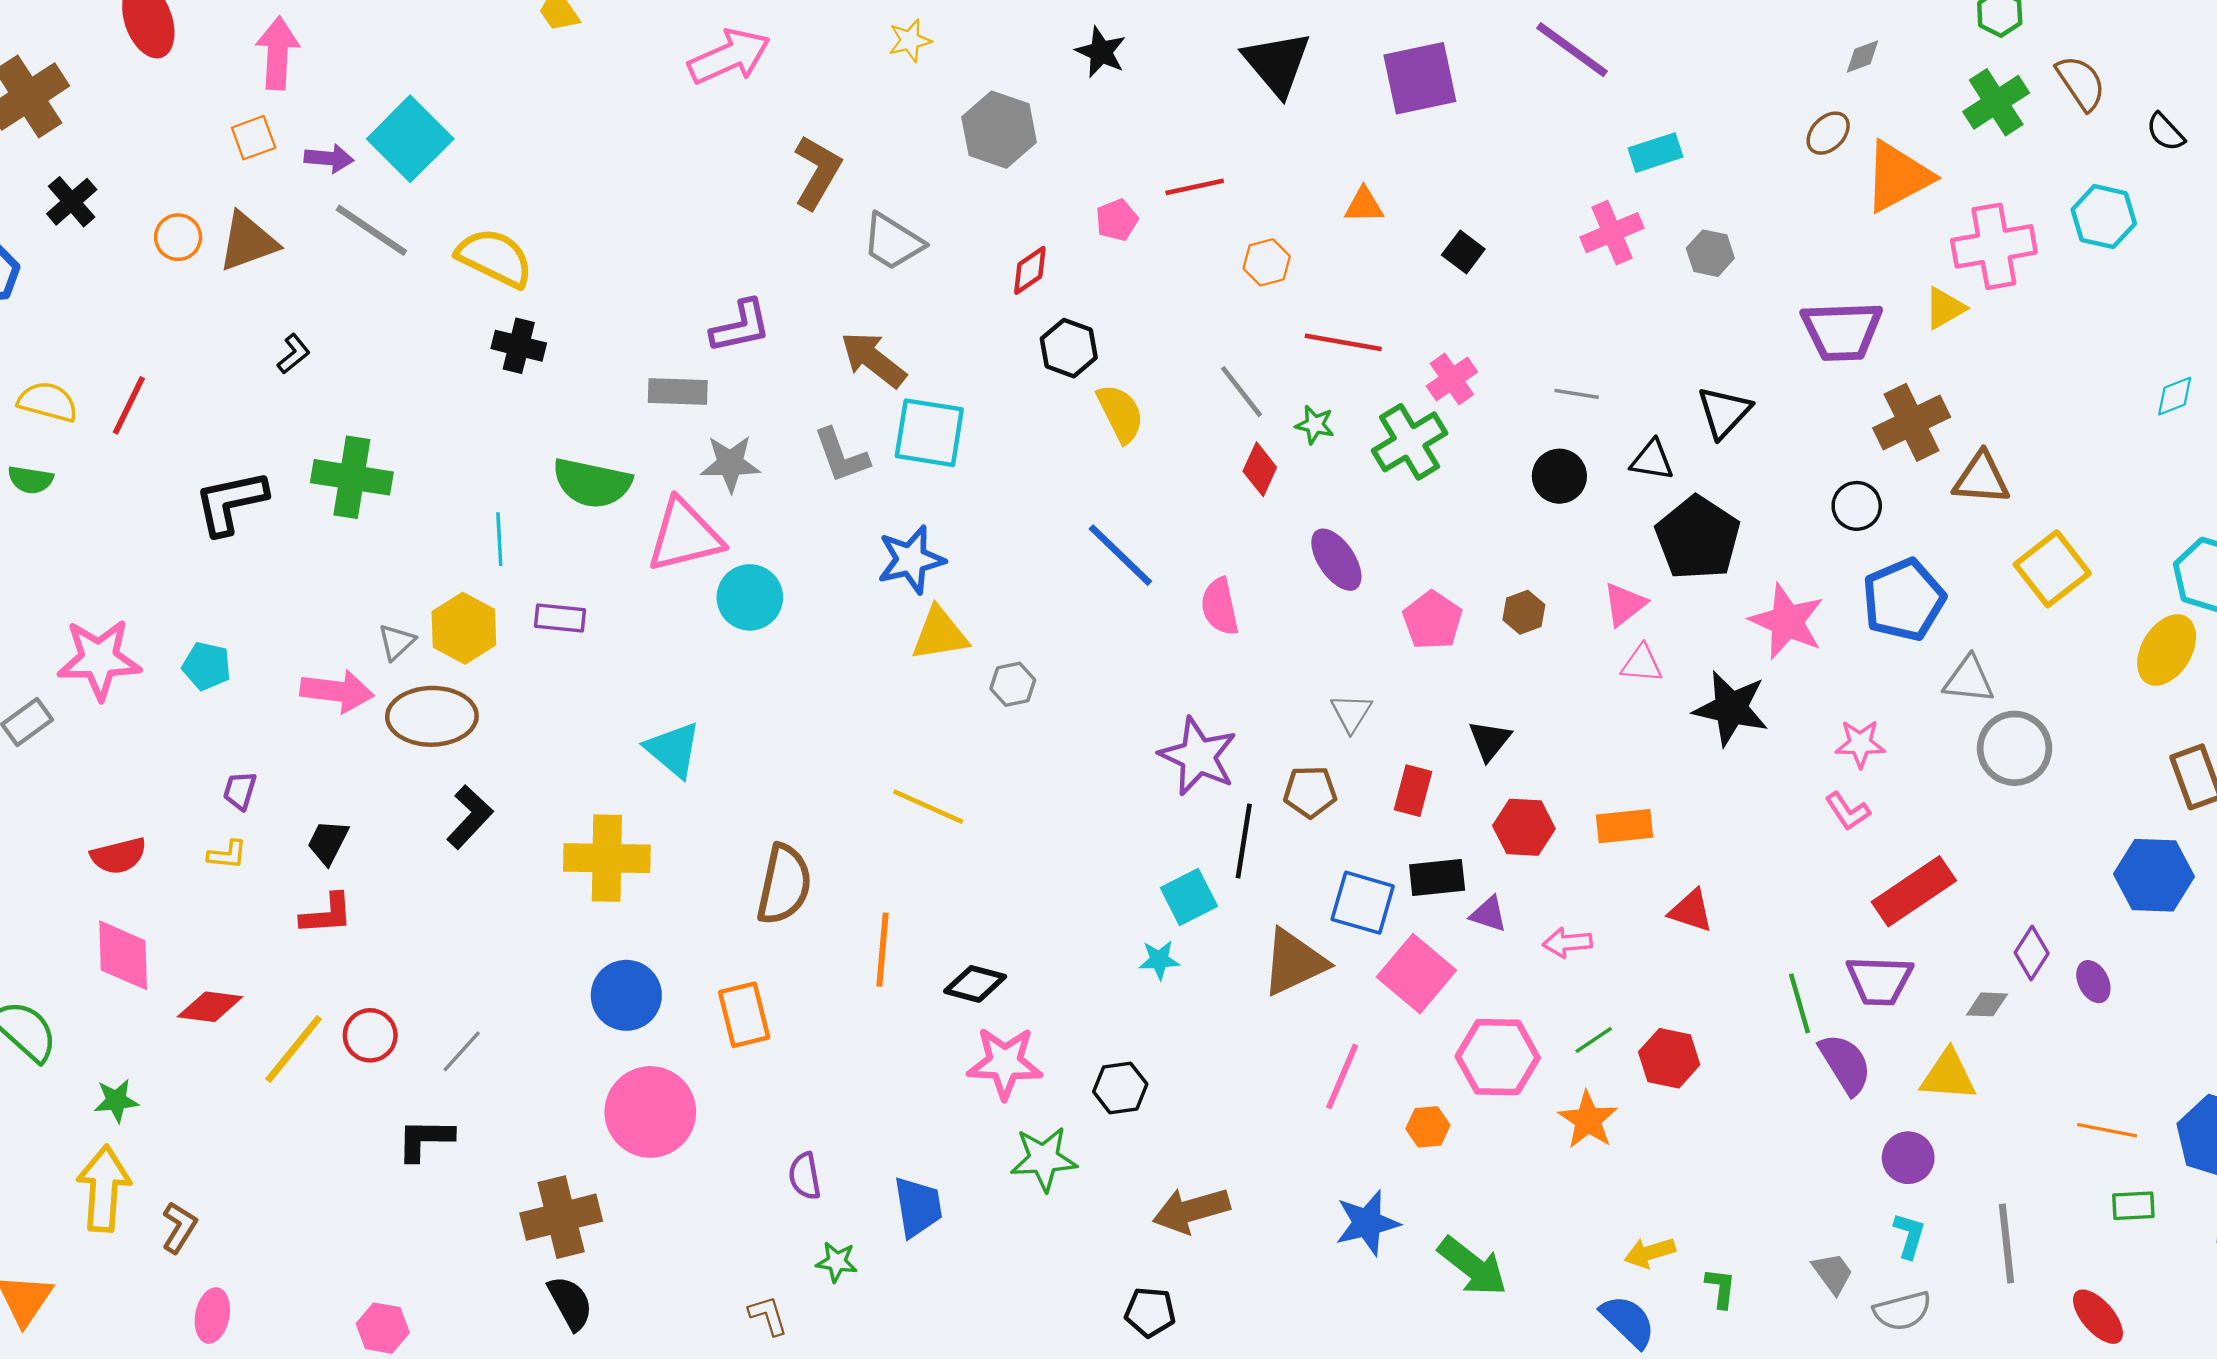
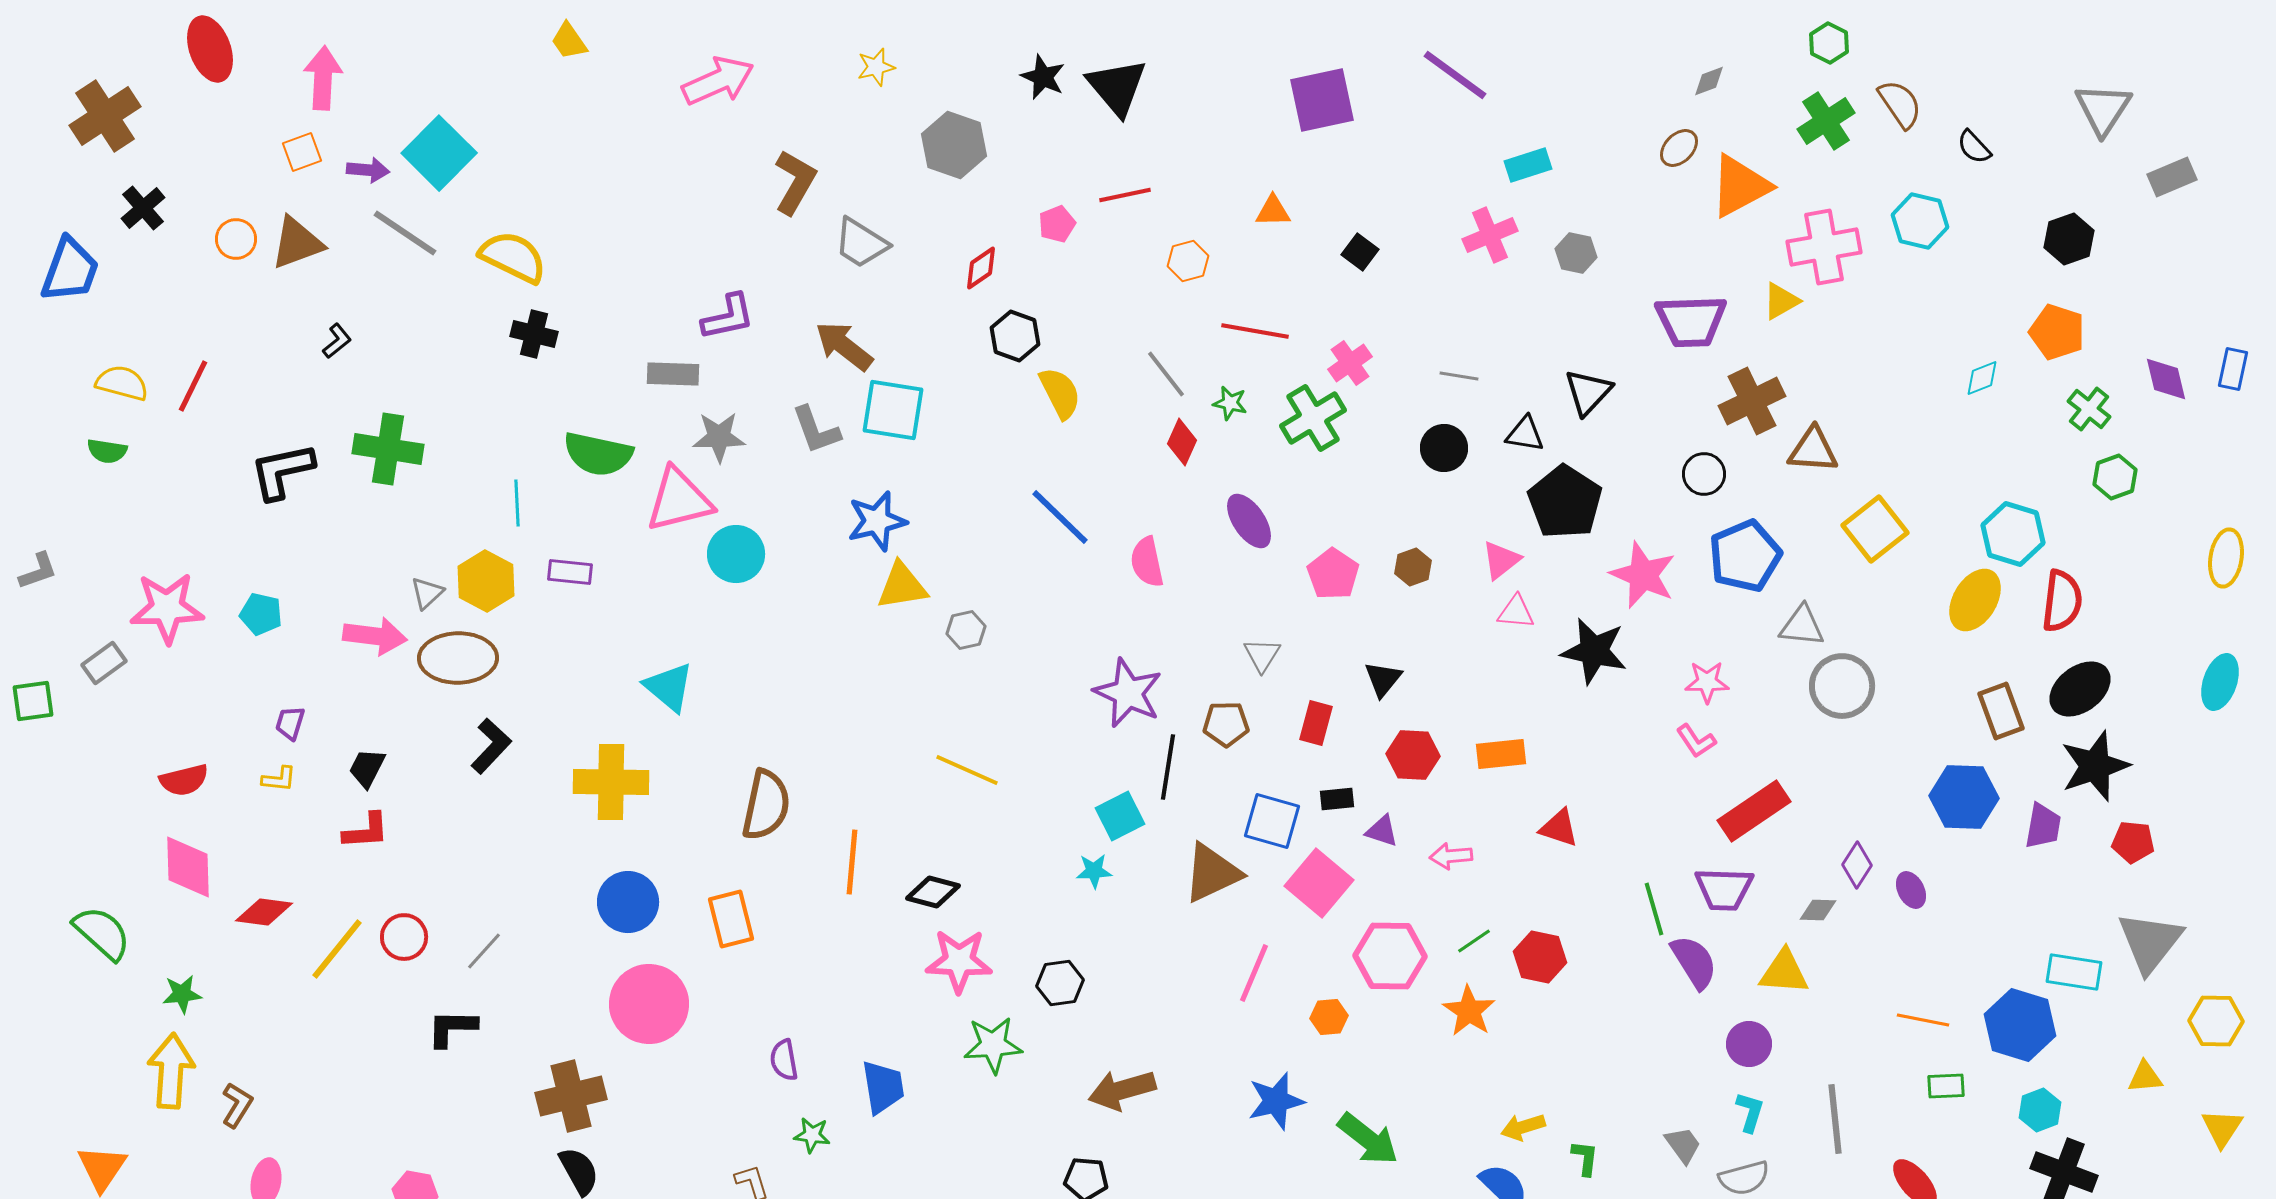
black triangle: (1277, 63) -> (1117, 87), moved
yellow line: (928, 807) -> (967, 770), moved
black rectangle: (1437, 878) -> (1337, 799), size x0.7

